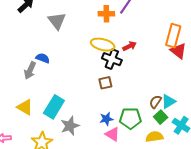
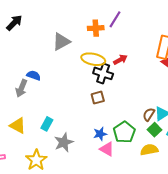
gray triangle: (57, 21) -> (61, 42), moved, turned 42
cyan rectangle: (54, 107) -> (47, 124), size x0.6
green pentagon: (130, 118) -> (124, 132), turned -30

